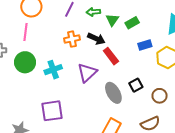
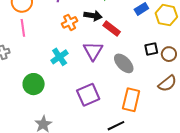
green circle: (25, 62) -> (34, 84), moved
black square: (136, 85) -> (151, 49), moved, turned 32
purple square: (52, 111) -> (88, 95), moved

